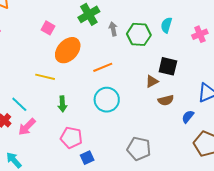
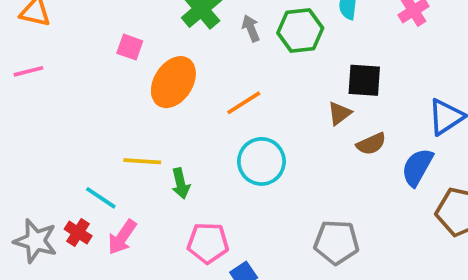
yellow line: (45, 77) -> (142, 161), moved
blue semicircle: (188, 117) -> (417, 167), size x1.5

